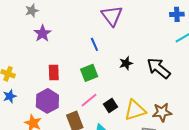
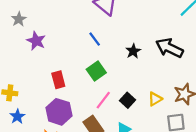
yellow triangle: (135, 110) -> (155, 99), size x0.6

